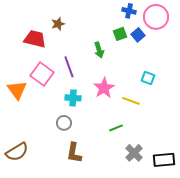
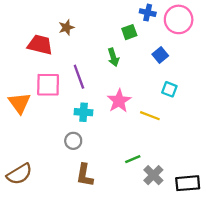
green square: (120, 34) -> (129, 32), moved
blue square: (138, 35) -> (160, 55), moved
pink square: (42, 74) -> (48, 85), turned -35
green line: (116, 128) -> (133, 159), moved

